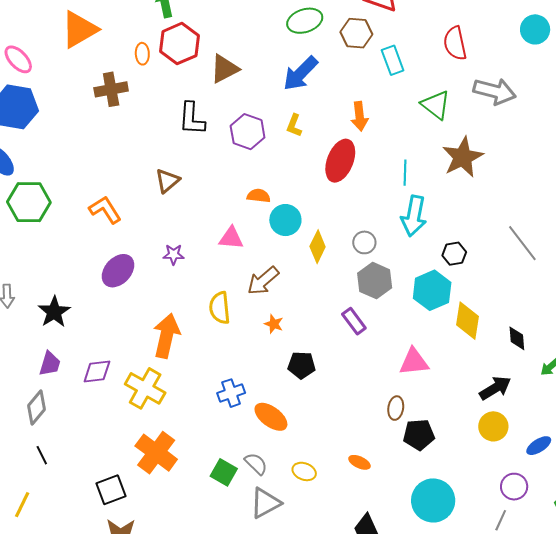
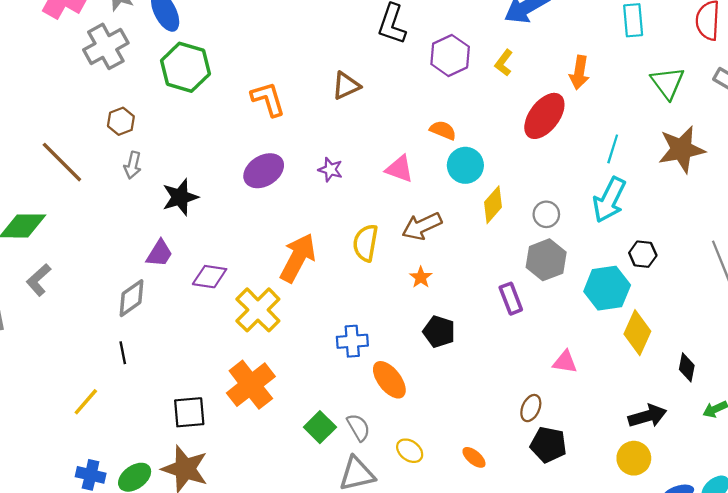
pink triangle: (414, 362) -> (565, 362), size x0.7

